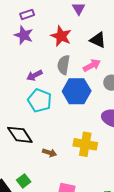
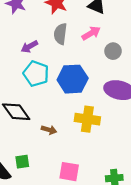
blue hexagon: (77, 91) -> (73, 79), moved
green square: (24, 181) -> (22, 162), turned 32

